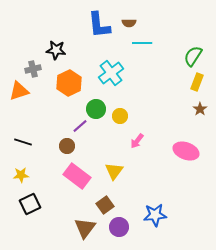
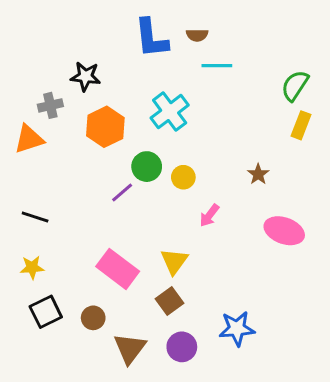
brown star: (200, 109) -> (258, 174), moved
brown circle: (67, 146) -> (93, 318), moved
brown square: (105, 205) -> (170, 301), moved

